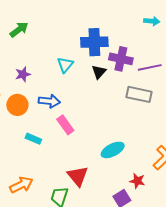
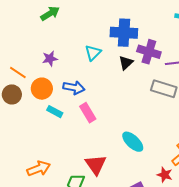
cyan rectangle: (33, 139) -> (55, 112), moved
cyan ellipse: (113, 150) -> (133, 142), turned 65
red star: (137, 181) -> (165, 175), moved

